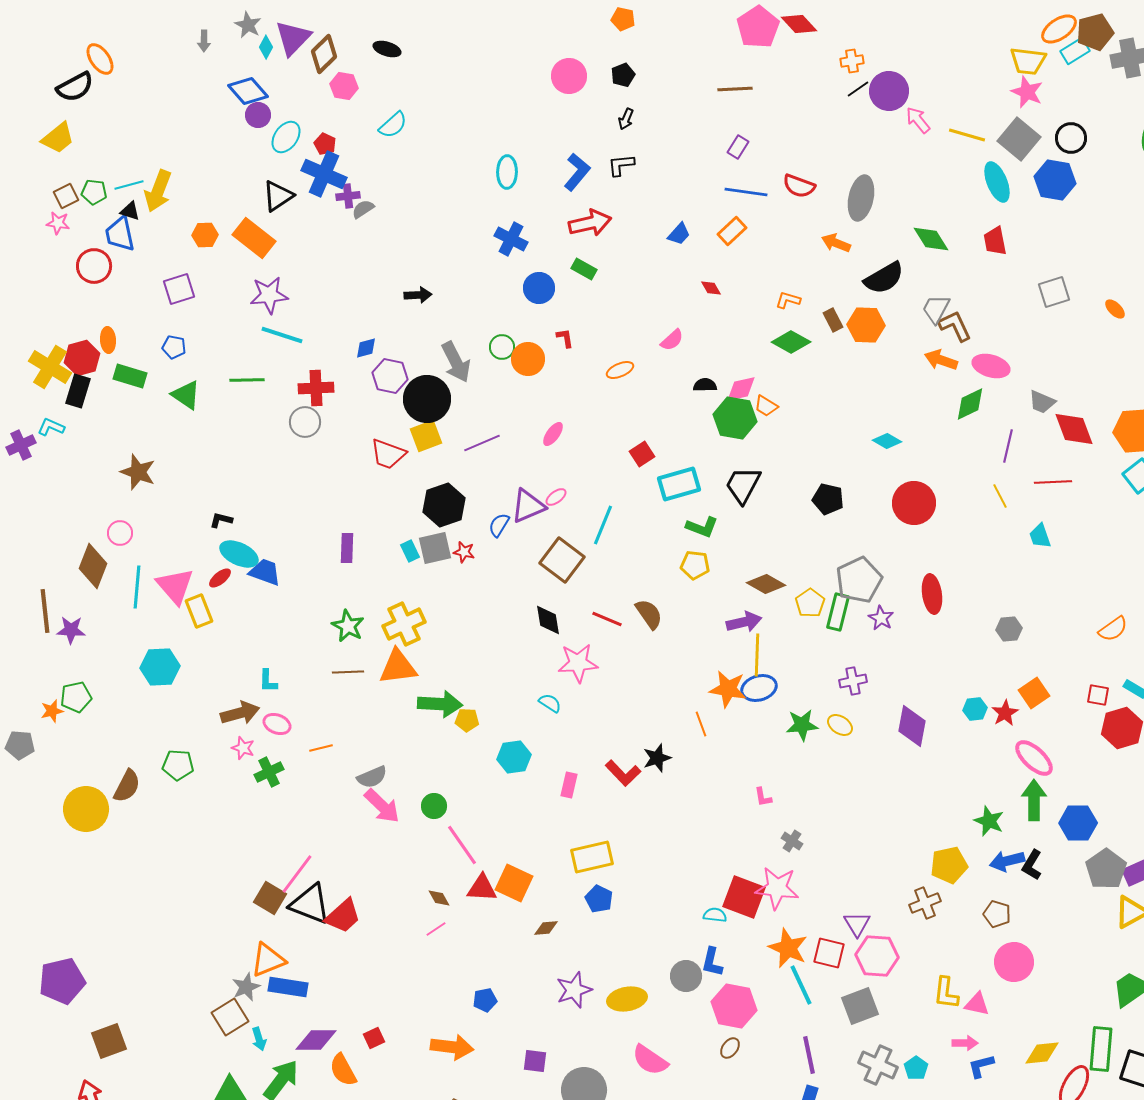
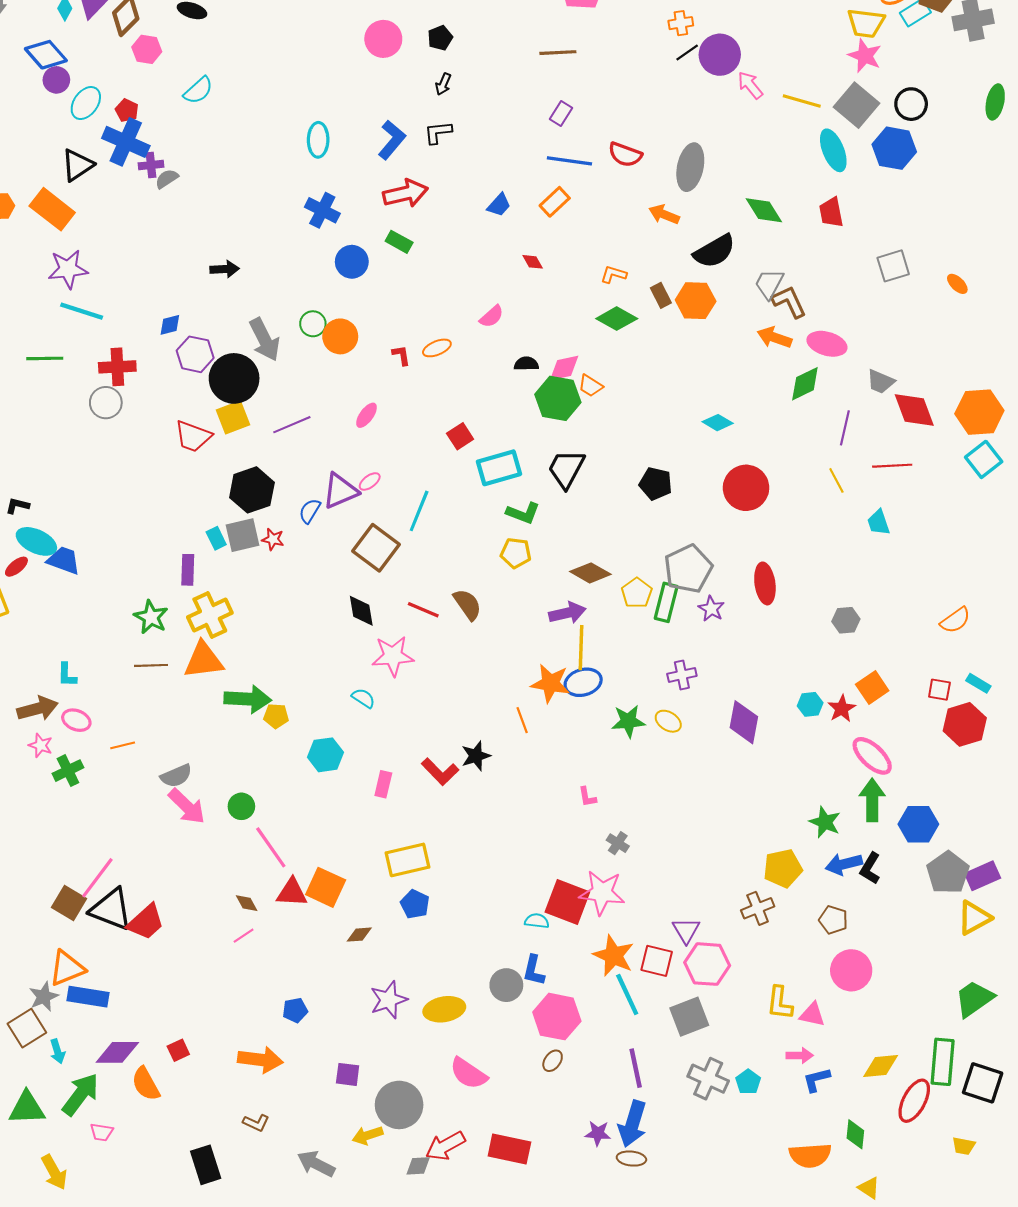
red L-shape: (565, 338) -> (401, 355), moved
purple rectangle: (347, 548) -> (188, 570), moved

